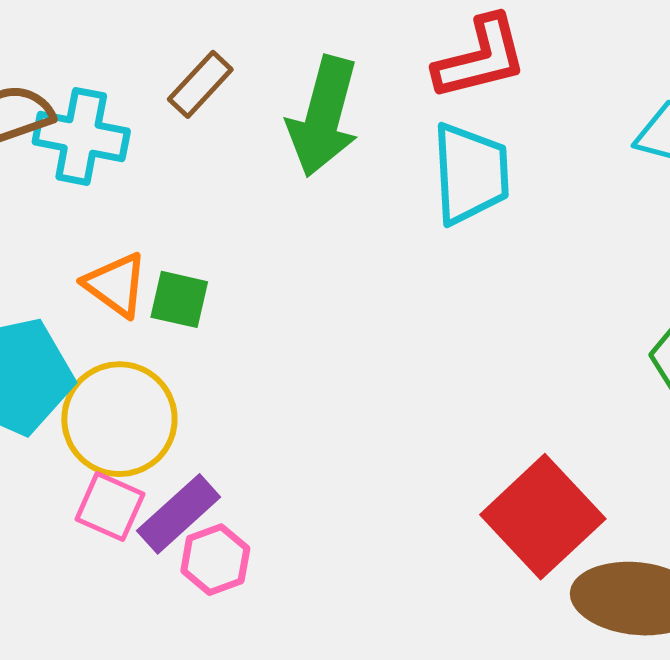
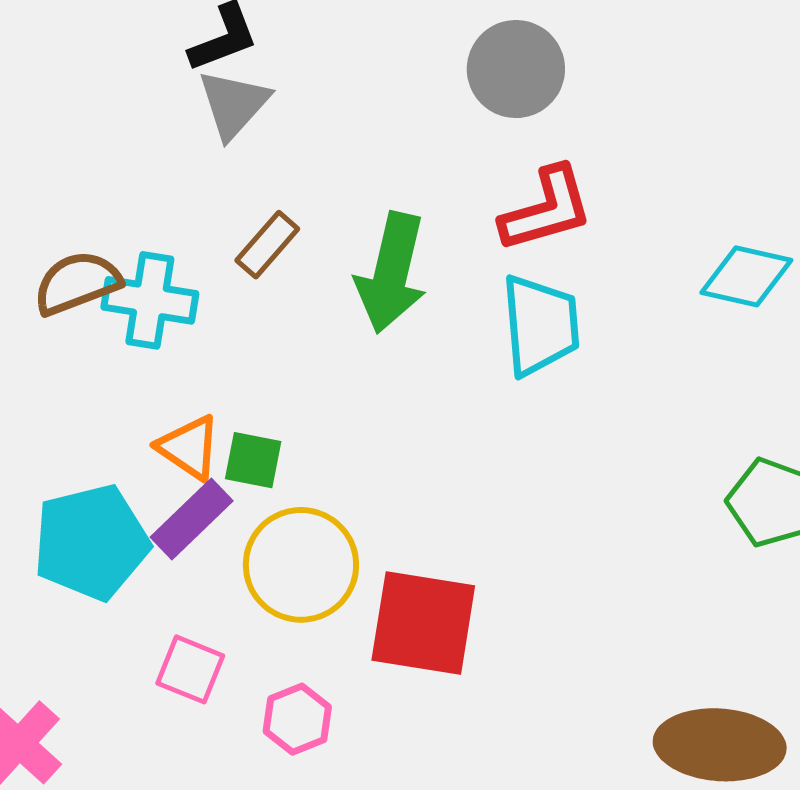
yellow circle: (119, 419) -> (301, 565), moved
purple rectangle: (179, 514) -> (192, 519), moved
red square: (543, 517) -> (423, 623), moved, turned -36

